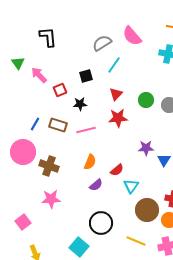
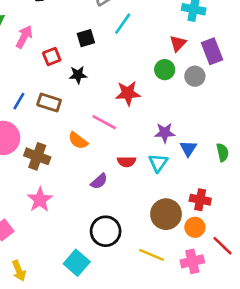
pink arrow: (39, 75) -> (24, 37), turned 72
red triangle: (116, 94) -> (178, 43), moved
pink line: (86, 130) -> (104, 122), moved, turned 42
orange semicircle: (90, 162) -> (78, 141), moved, turned 105
red semicircle: (117, 170) -> (127, 162), turned 40
cyan triangle: (131, 186) -> (158, 163), moved
pink star: (51, 199) -> (40, 200), turned -30

